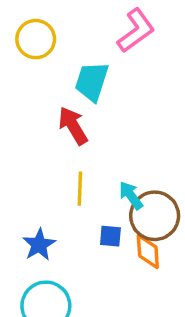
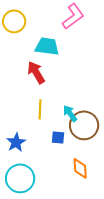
cyan trapezoid: (92, 82) -> (47, 46), turned 80
orange diamond: (148, 251) -> (80, 168), moved

